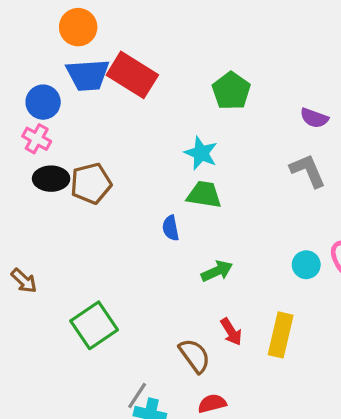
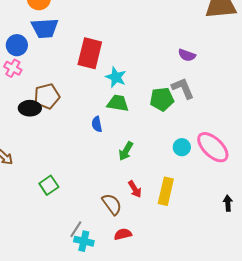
red rectangle: (132, 75) -> (90, 53), moved, turned 72
green pentagon: (231, 91) -> (162, 99), moved, turned 30
black ellipse: (51, 179) -> (30, 108), moved
green arrow: (217, 271) -> (126, 151), turned 144
green square: (94, 325) -> (49, 185), size x0.7

